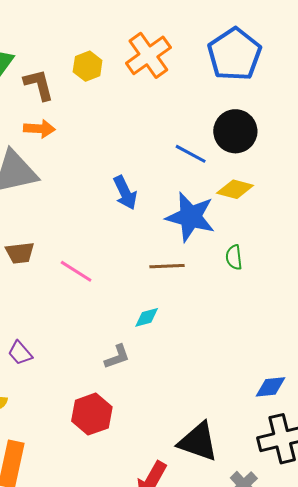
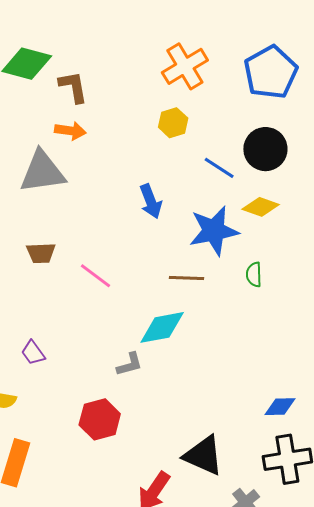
yellow hexagon: (88, 66) -> (173, 123), moved
blue star: (190, 217) -> (214, 231), turned -30
cyan diamond: (147, 317) -> (162, 327), size x1.8

